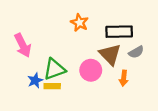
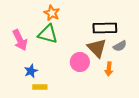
orange star: (79, 23) -> (52, 13), moved
green triangle: (54, 69) -> (48, 34), moved, turned 35
yellow rectangle: (52, 86) -> (40, 87), moved

